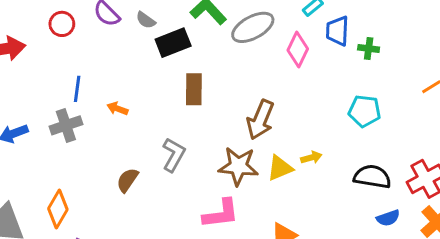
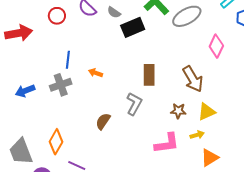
pink diamond: (298, 50) -> (216, 46), moved
brown rectangle: (194, 89) -> (149, 75), moved
brown arrow: (260, 120) -> (193, 79), turned -52
yellow arrow: (311, 158) -> (197, 135), moved
brown star: (238, 166) -> (178, 111), size x0.6

